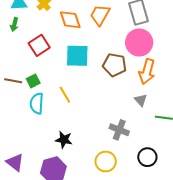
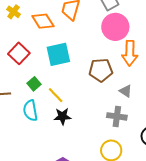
brown pentagon: (114, 65) -> (101, 70), moved
green square: (33, 81) -> (34, 84), moved
gray triangle: (141, 100) -> (126, 91), moved
black star: (64, 140) -> (62, 116), moved

